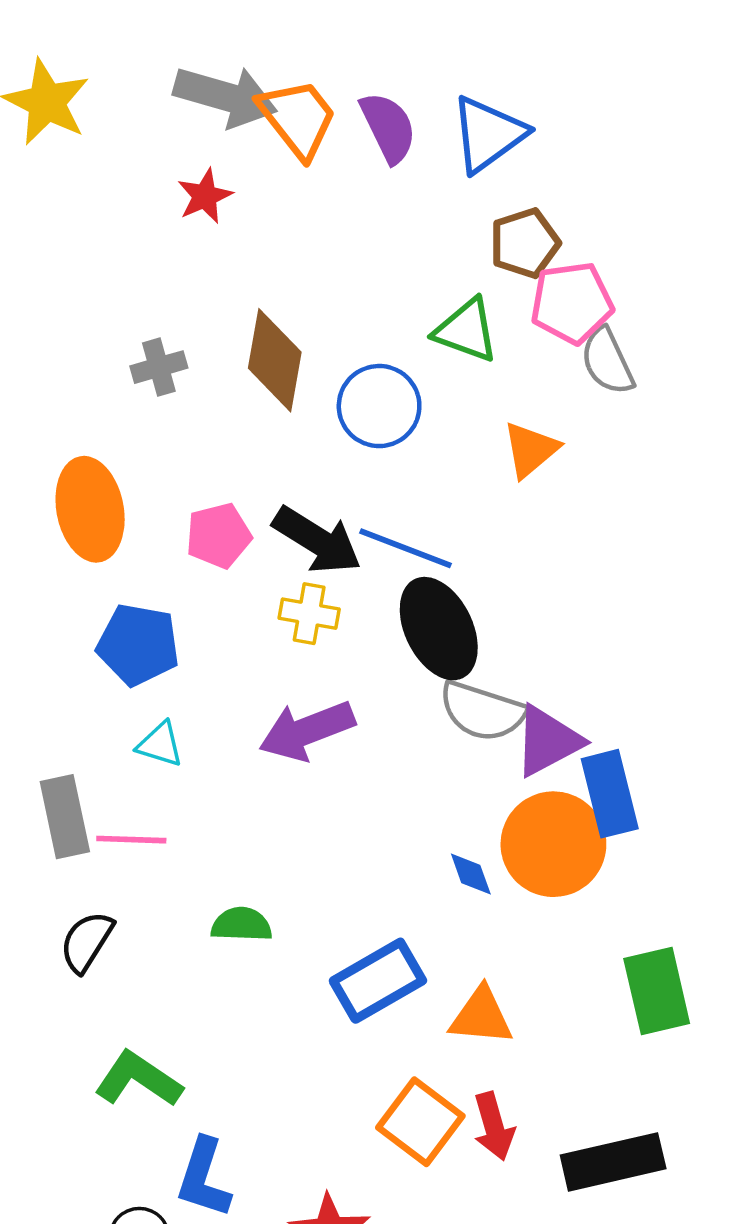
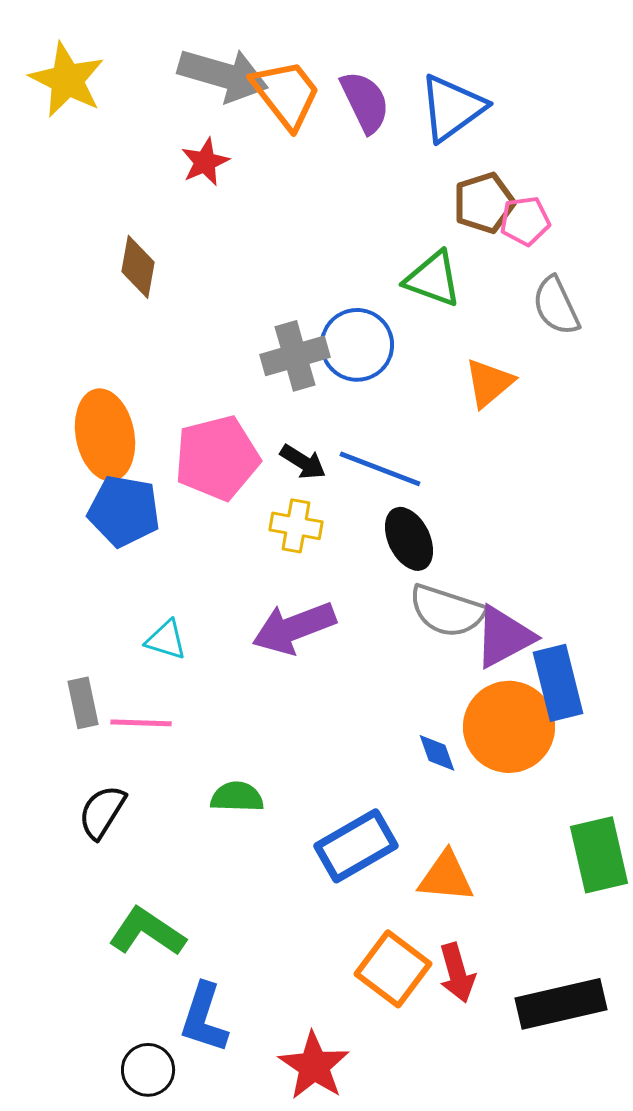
pink pentagon: (572, 303) -> (525, 221), moved, size x0.7
brown diamond: (275, 360) -> (138, 267), moved, size x0.7
gray cross: (159, 367) -> (295, 356), moved, size x1.4
pink pentagon: (219, 536) -> (217, 458), size x1.5
black arrow: (317, 540) -> (303, 462), size x0.6
black ellipse: (439, 629) -> (409, 539), size x0.7
blue pentagon: (138, 645) -> (124, 511), moved
gray rectangle: (65, 817) -> (83, 703), size x0.7

